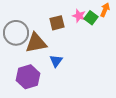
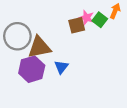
brown square: (57, 23) -> (77, 25), moved
purple hexagon: (28, 77) -> (32, 69), moved

